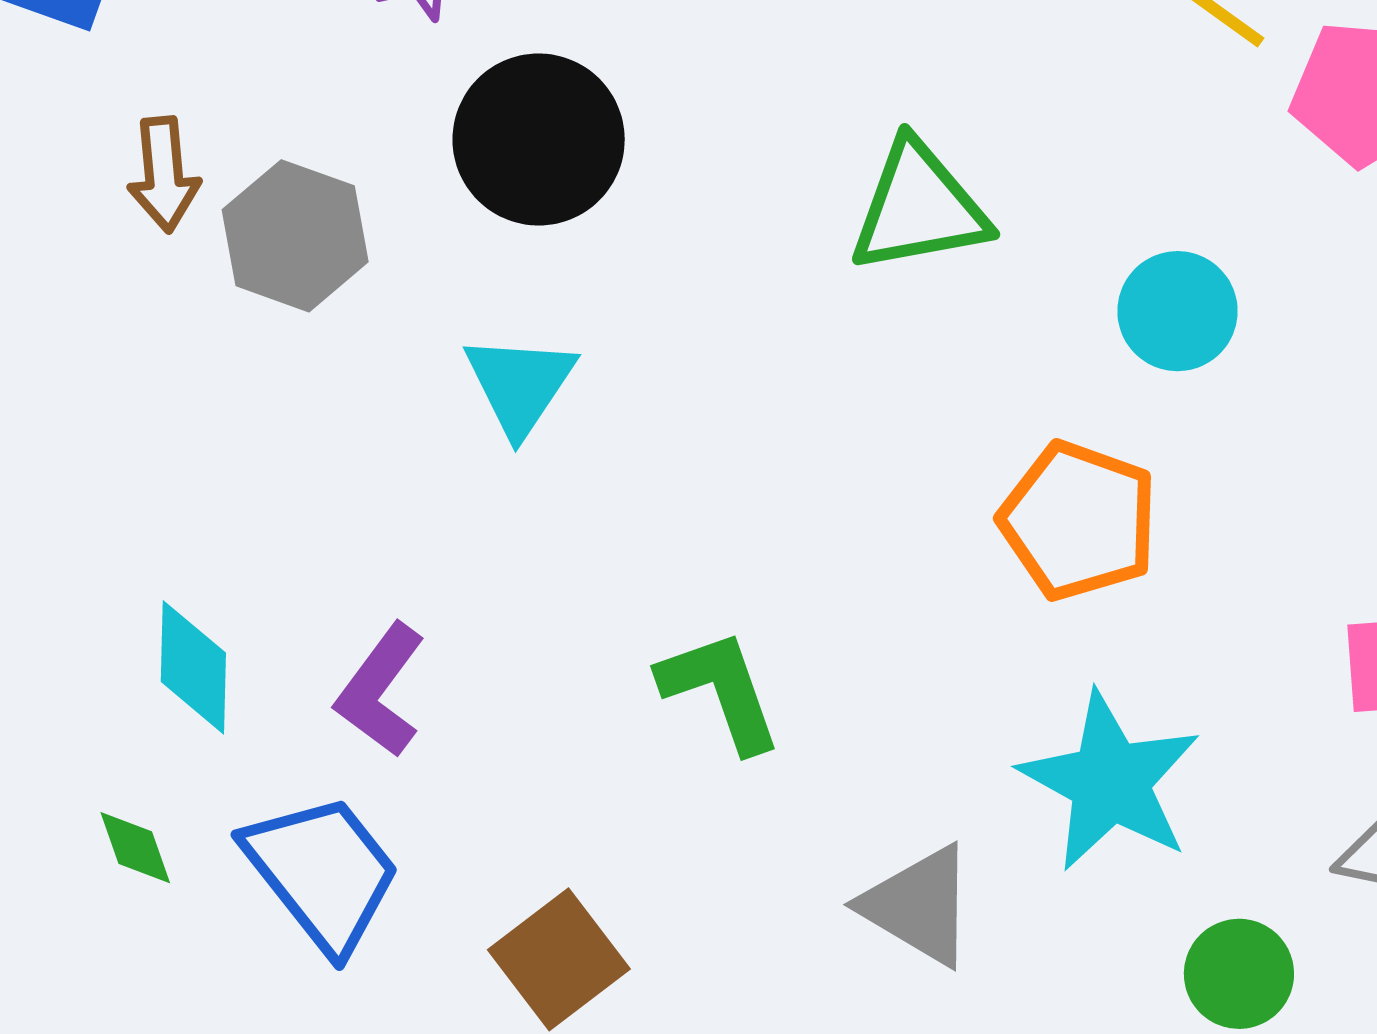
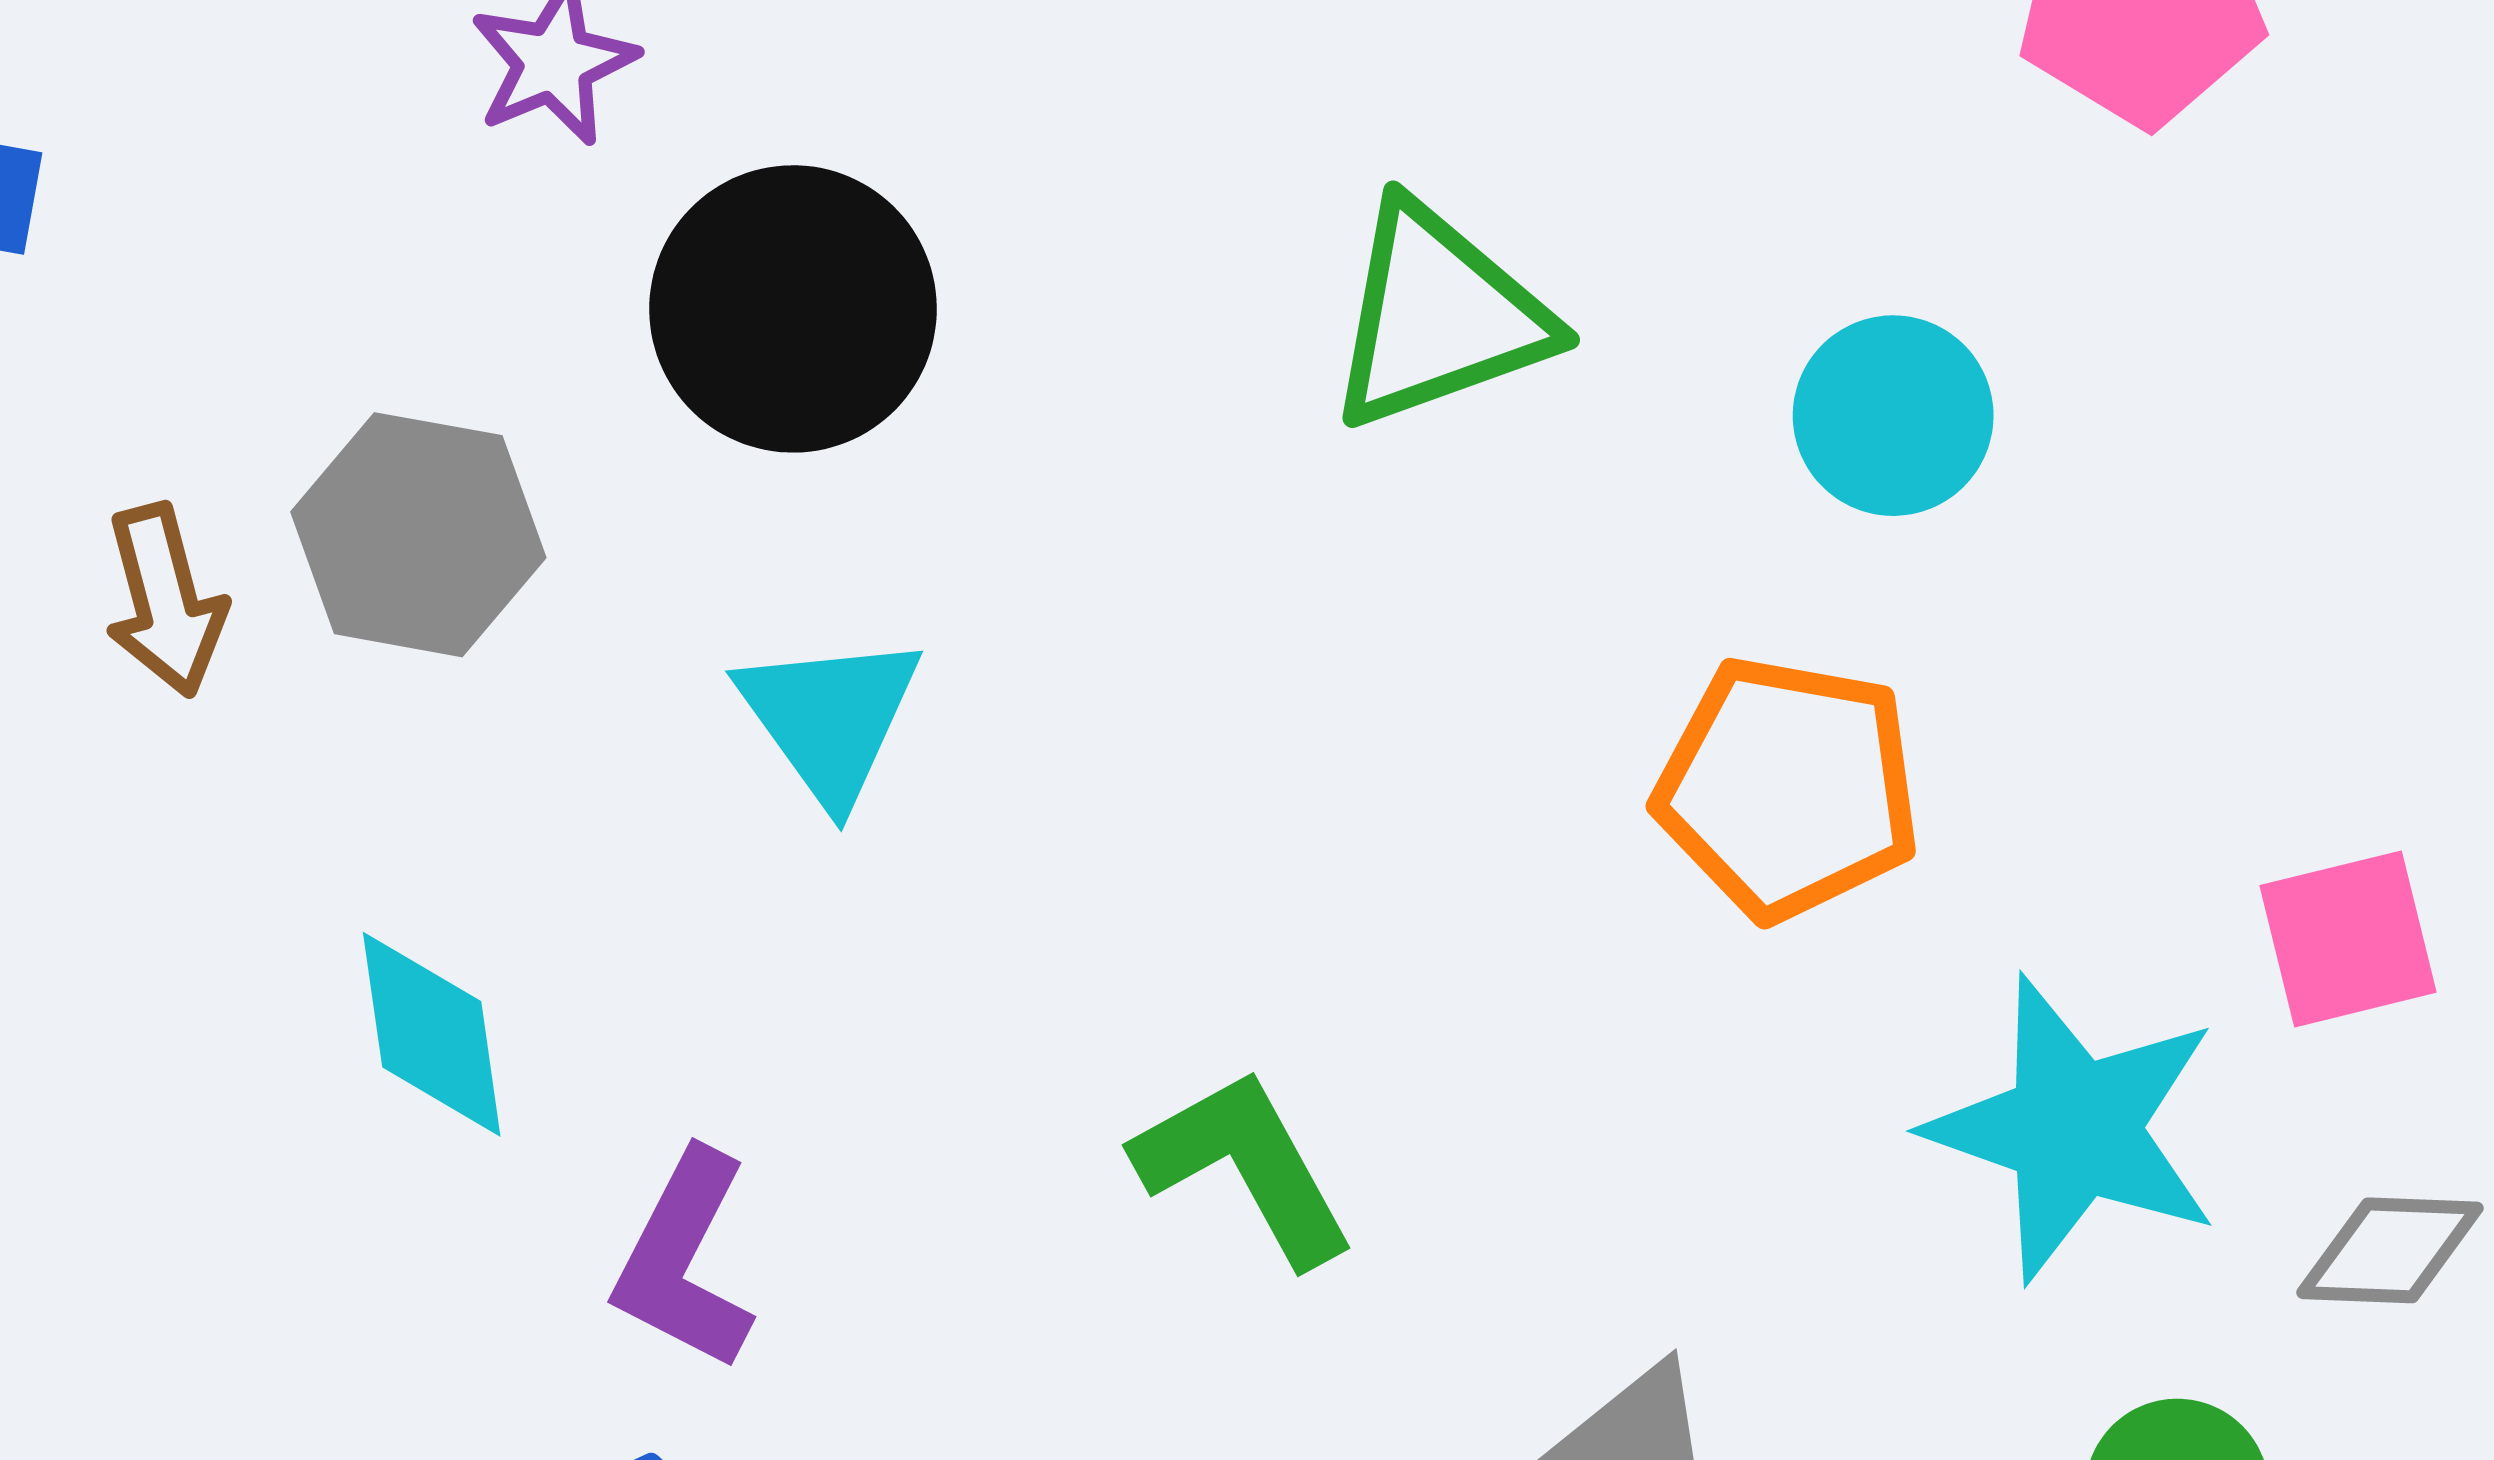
brown arrow: (164, 174) -> (165, 600), moved
cyan diamond: (193, 667) -> (432, 1034), moved
cyan star: (1110, 782) -> (2074, 1129), moved

